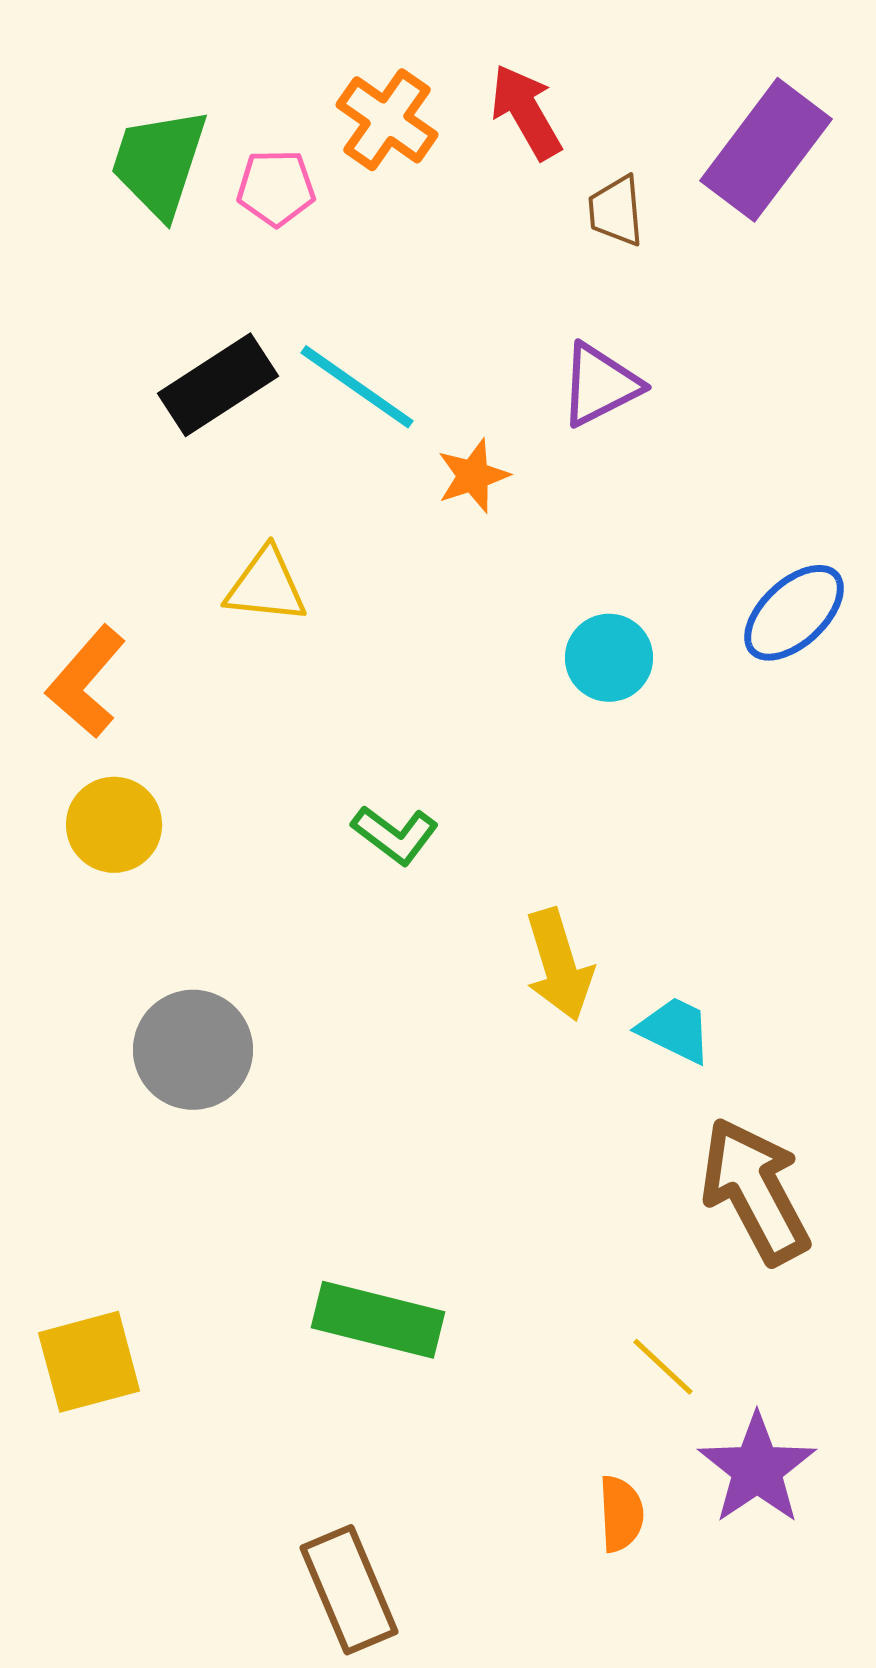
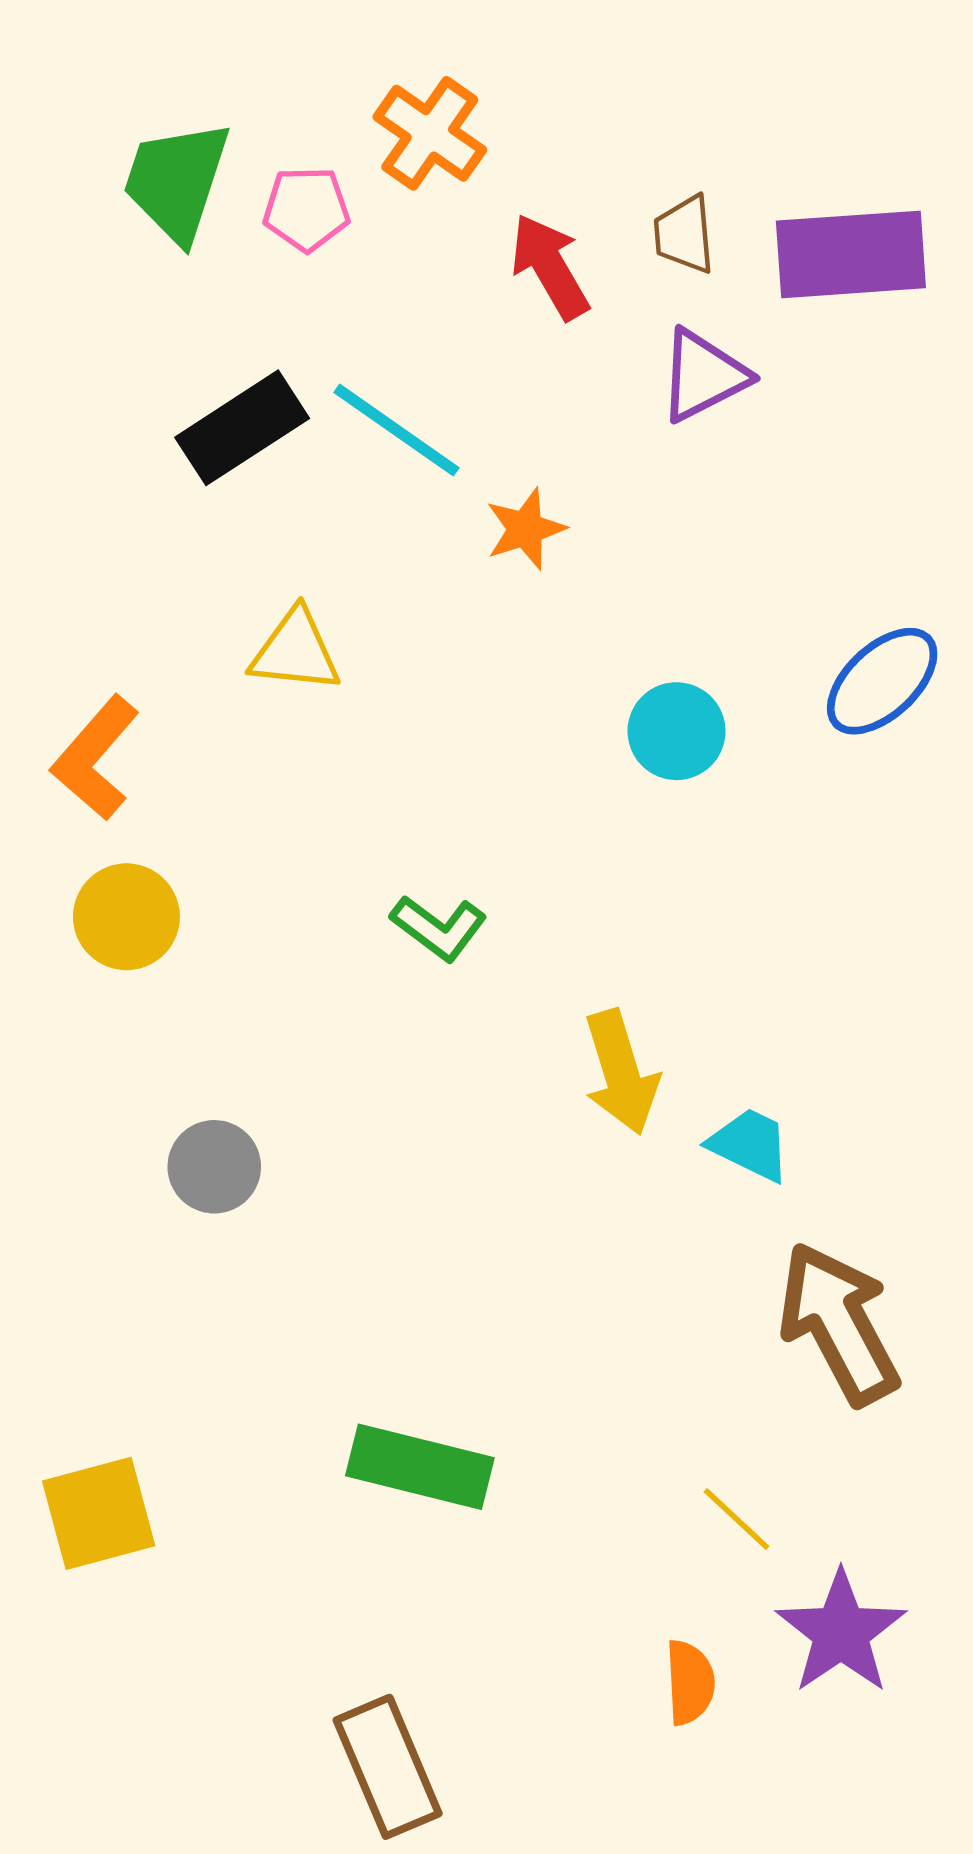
red arrow: (526, 112) -> (550, 267), moved
purple rectangle: (766, 150) -> (851, 254), moved, turned 49
purple triangle: (600, 385) -> (703, 376), moved
gray circle: (193, 1050) -> (214, 1167), size x0.7

